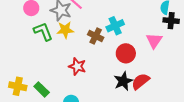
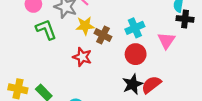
cyan cross: (115, 26) -> (135, 28), moved
yellow star: (65, 30) -> (85, 26), moved
red star: (77, 66) -> (82, 57), moved

